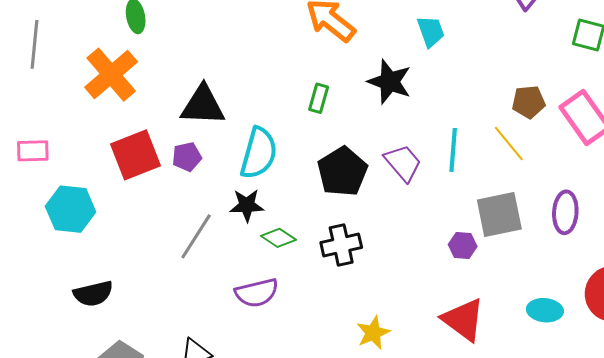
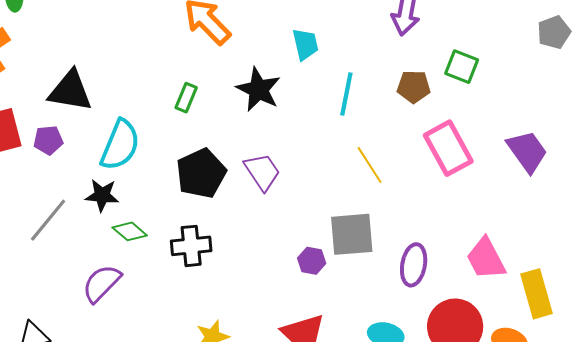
brown pentagon: (529, 102) -> (414, 87), moved
cyan line: (453, 150) -> (346, 94), moved
purple ellipse: (565, 212) -> (414, 265), moved
purple semicircle: (257, 293) -> (102, 283), turned 141

